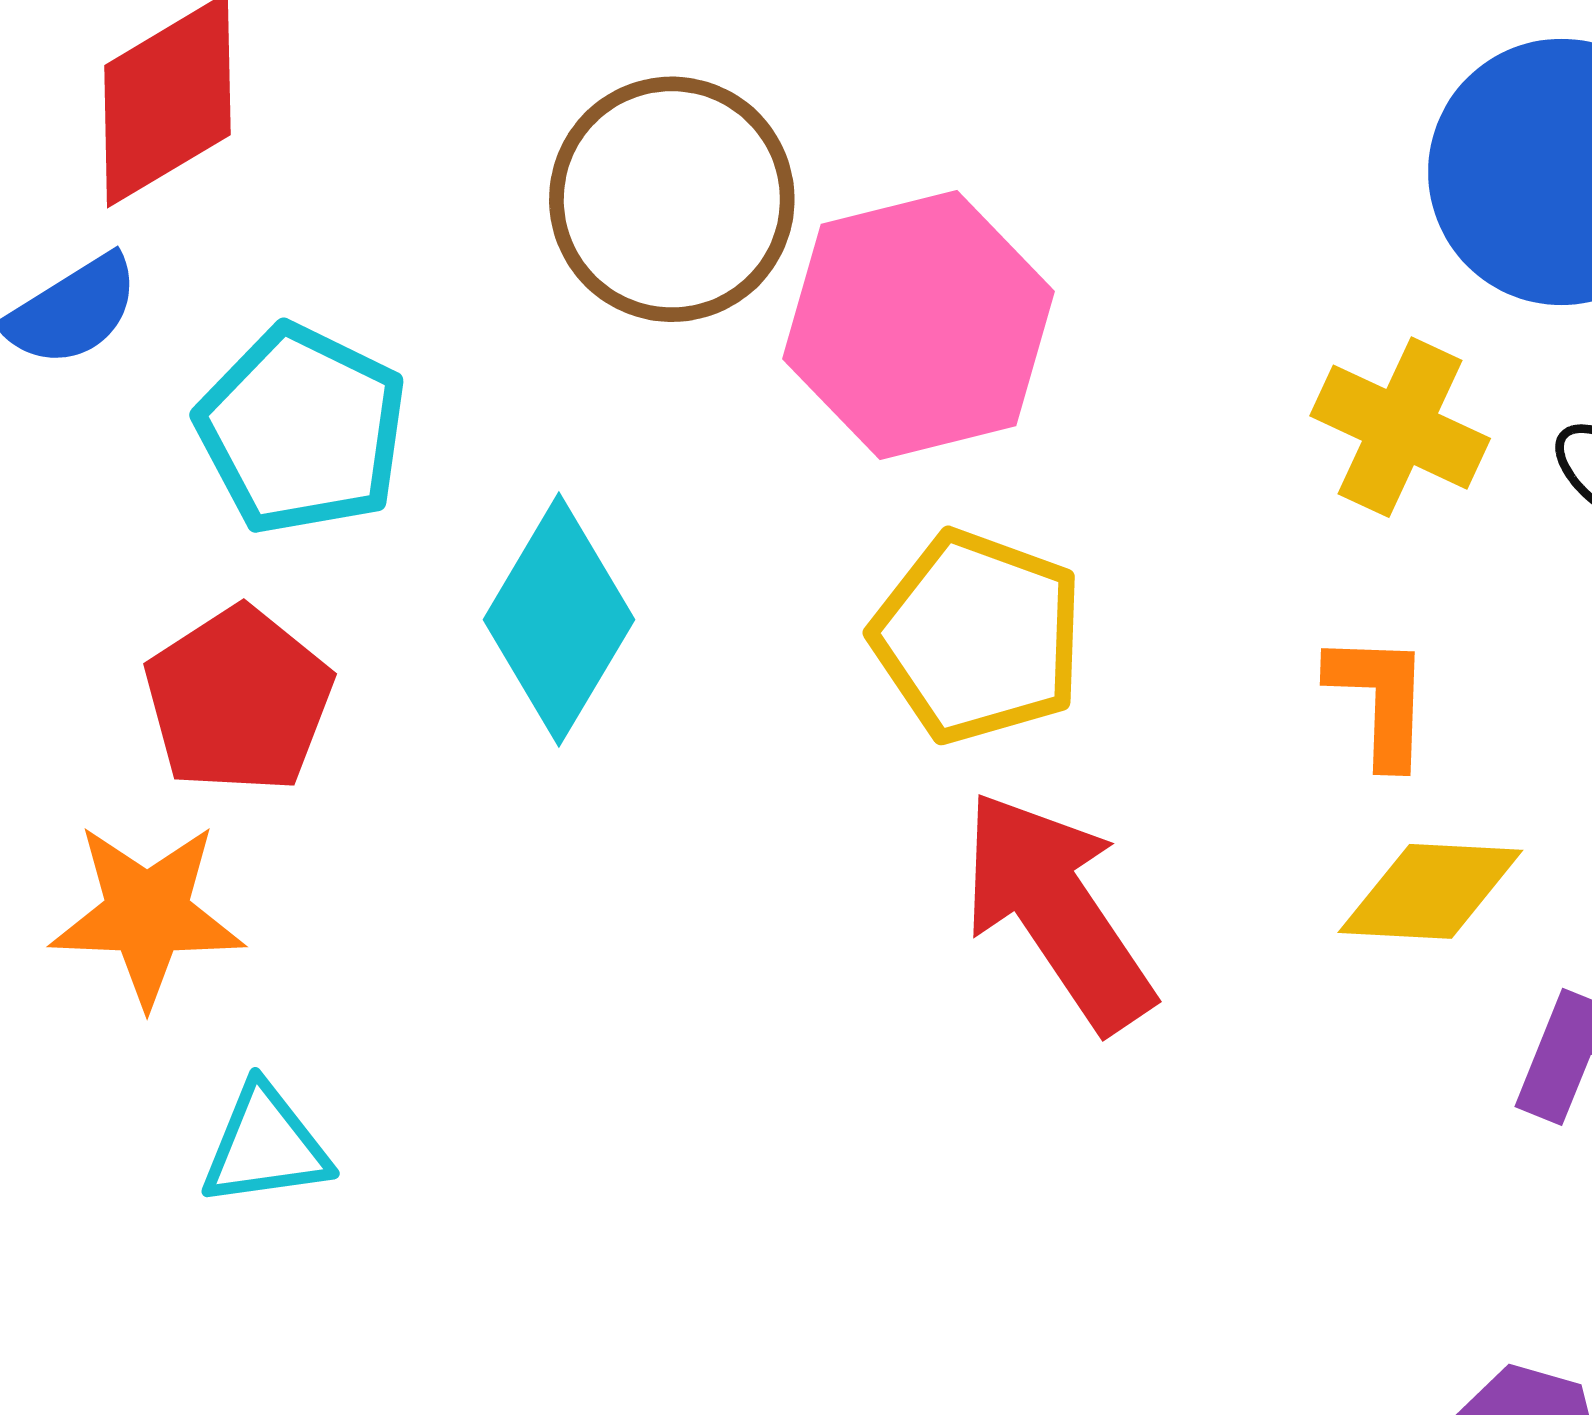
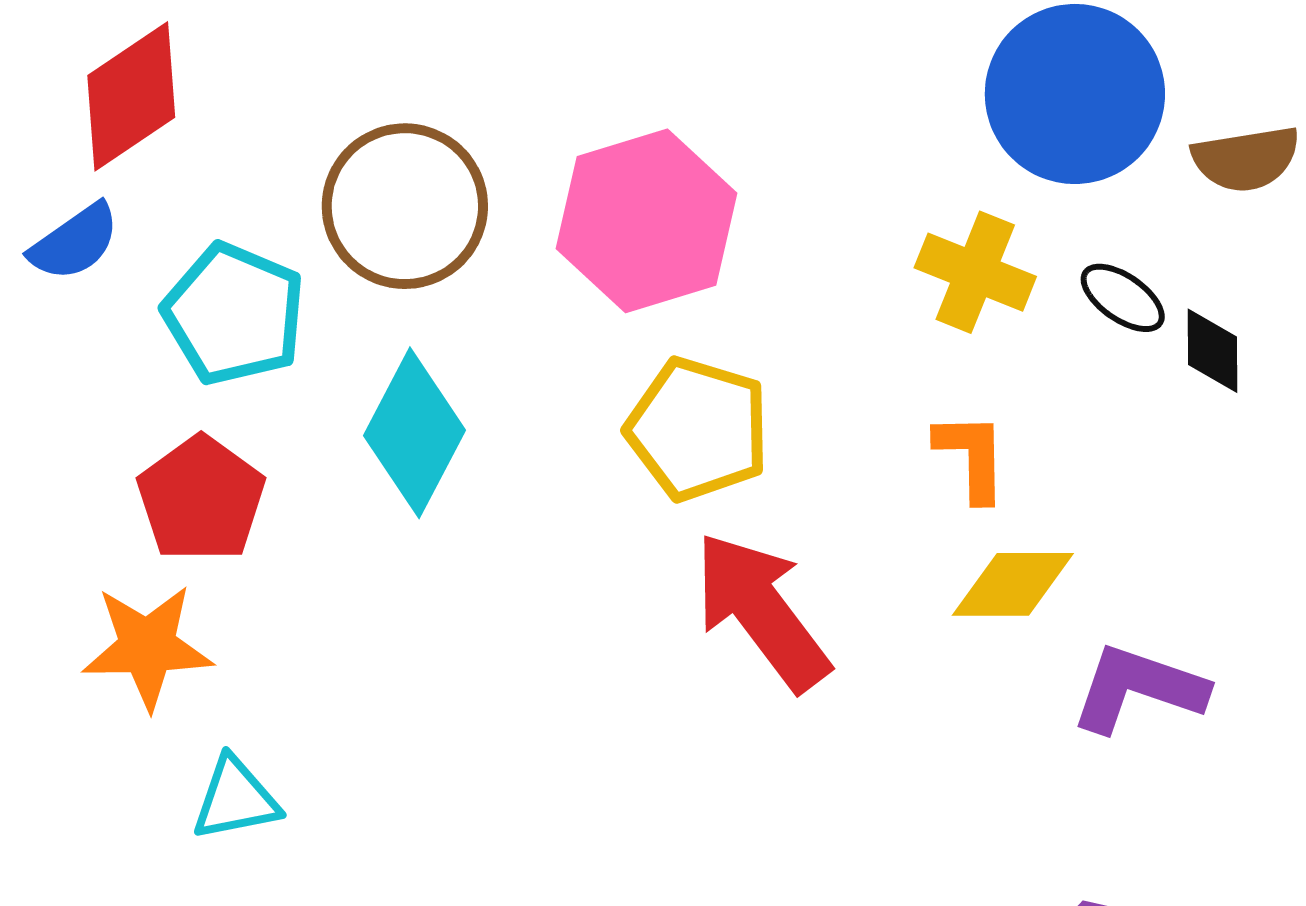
brown circle: (672, 199) -> (405, 206), moved

